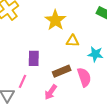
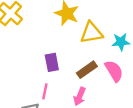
yellow triangle: (73, 41) -> (92, 33), size x1.5

